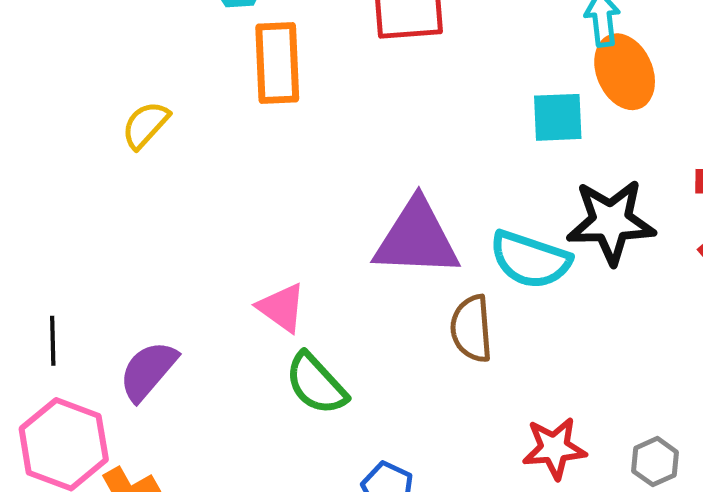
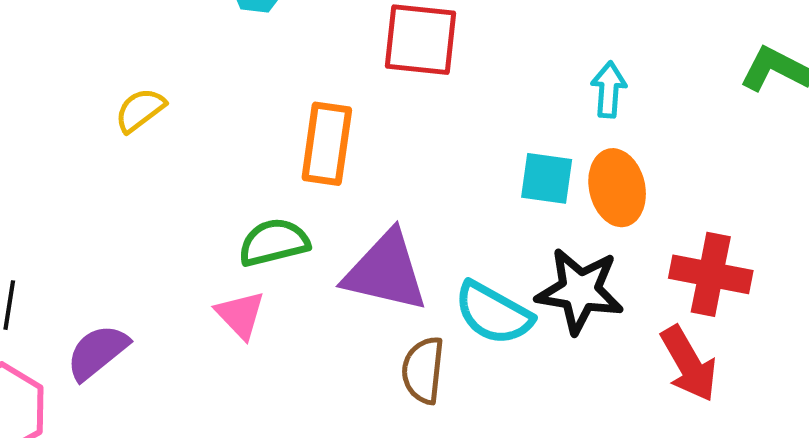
orange rectangle: (277, 63) -> (327, 144), moved
orange ellipse: (625, 72) -> (617, 188), moved
green semicircle: (316, 384) -> (274, 242), moved, turned 108

